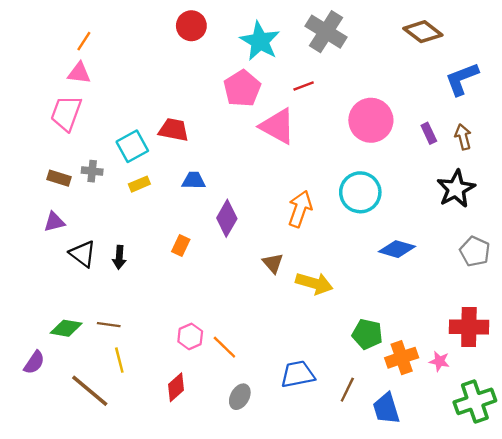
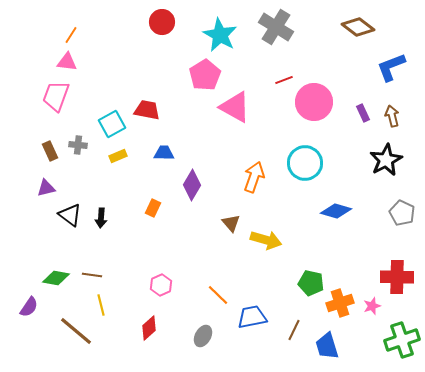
red line: (304, 86) -> (284, 80), moved
brown rectangle: (59, 178) -> (50, 151), turned 48
orange line: (224, 347) -> (218, 295), moved
pink star: (439, 361) -> (372, 306), turned -30

